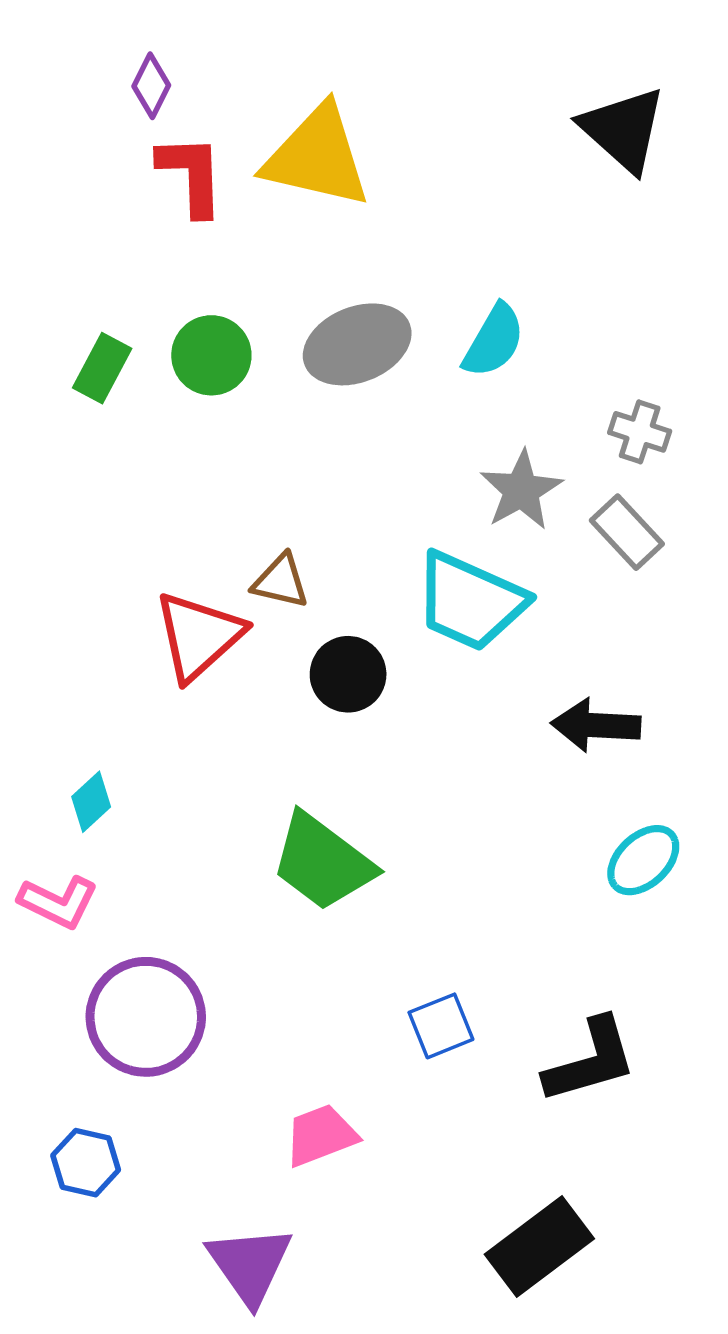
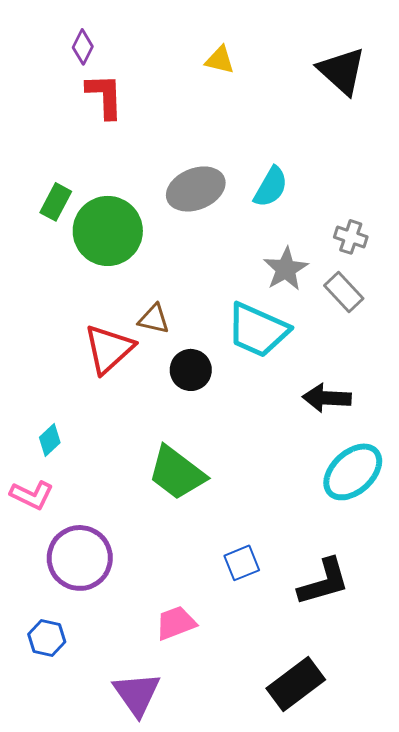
yellow triangle: (317, 157) -> (220, 60), moved, size x0.5
green circle: (211, 355) -> (108, 231), moved, size x1.6
cyan ellipse: (643, 860) -> (353, 472), size x1.5

